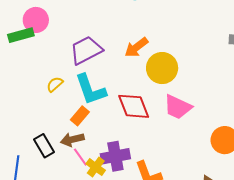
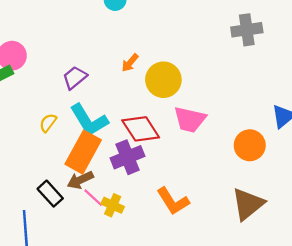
orange arrow: (136, 47) -> (130, 63), size x0.7
purple trapezoid: (86, 50) -> (75, 78), size x0.7
orange rectangle: (80, 116) -> (83, 152), size x1.8
purple cross: (115, 156) -> (128, 157), moved

